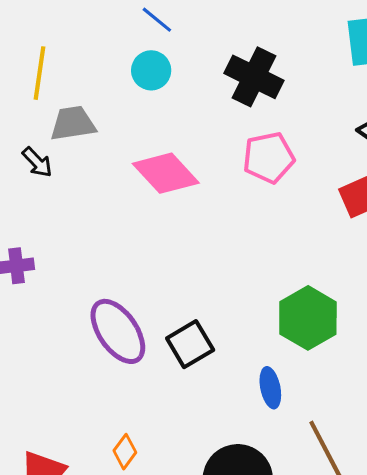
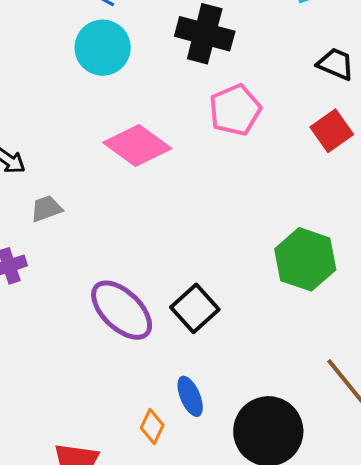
cyan circle: (151, 70) -> (103, 48), size x1.4
gray trapezoid: (73, 123) -> (46, 209), moved, size x0.7
blue ellipse: (270, 388) -> (190, 396), moved

